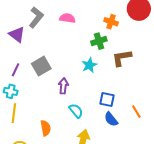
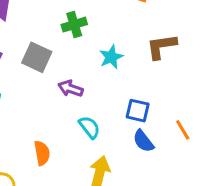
green cross: (99, 41) -> (74, 25), moved
gray square: (41, 66) -> (37, 57), turned -36
purple arrow: (63, 86) -> (70, 88), turned -77

